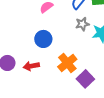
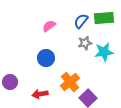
red arrow: (31, 66) -> (40, 94), moved

